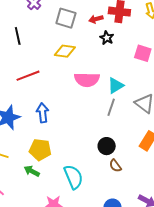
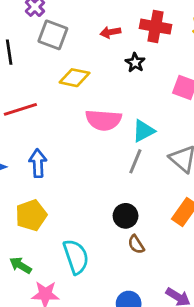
gray square: (66, 18) -> (53, 35), moved
red arrow: (96, 19) -> (110, 32), moved
yellow pentagon: (40, 150) -> (31, 215), turned -30
green arrow: (32, 171) -> (20, 265), moved

